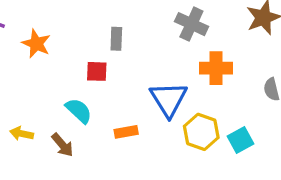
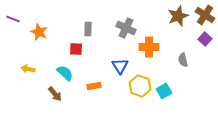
gray cross: (191, 24) -> (126, 28), moved
blue triangle: (169, 99) -> (120, 66), size x0.7
yellow arrow: (22, 134) -> (28, 69), moved

